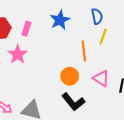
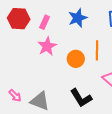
pink star: (18, 54) -> (47, 46), moved
orange circle: (70, 76) -> (76, 59), moved

